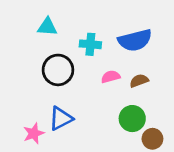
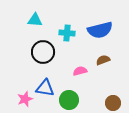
pink semicircle: (111, 77) -> (80, 71), moved
blue triangle: (61, 119) -> (45, 88), turned 36
green circle: (132, 119) -> (69, 100), moved

